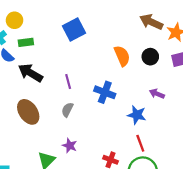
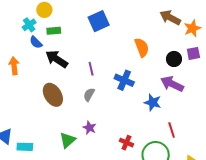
black circle: (150, 57) -> (174, 59), moved
purple arrow: (157, 94) -> (172, 84), size x1.6
red line: (140, 143) -> (172, 130), moved

